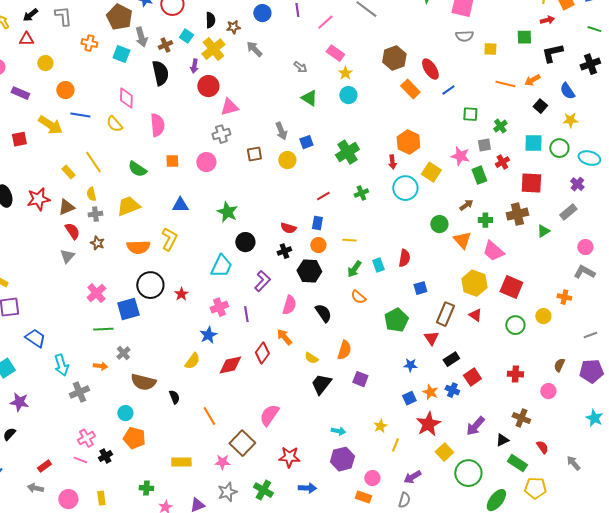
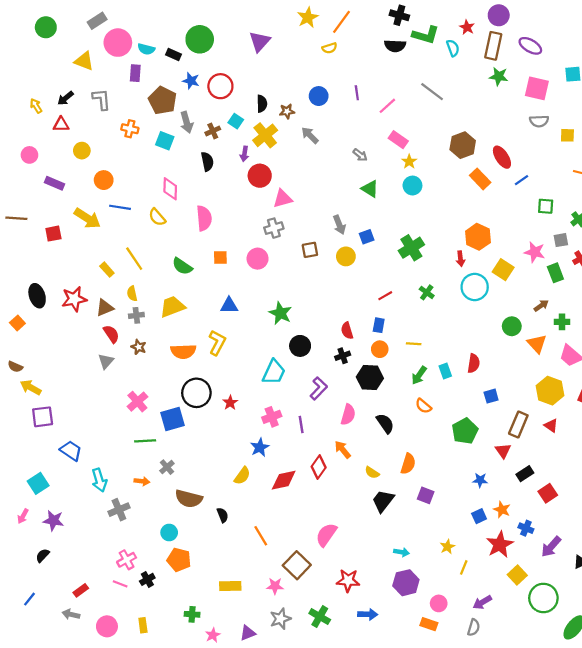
black semicircle: (160, 73) -> (207, 161), size x0.7
green cross: (361, 193) -> (427, 292), turned -32
red semicircle: (288, 228) -> (347, 331), turned 56
blue cross: (452, 390) -> (526, 528), moved

